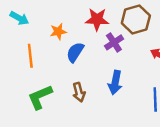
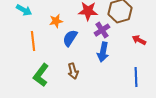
blue arrow: (115, 82) -> (103, 52), moved
green L-shape: (40, 97) -> (41, 75), turned -30

